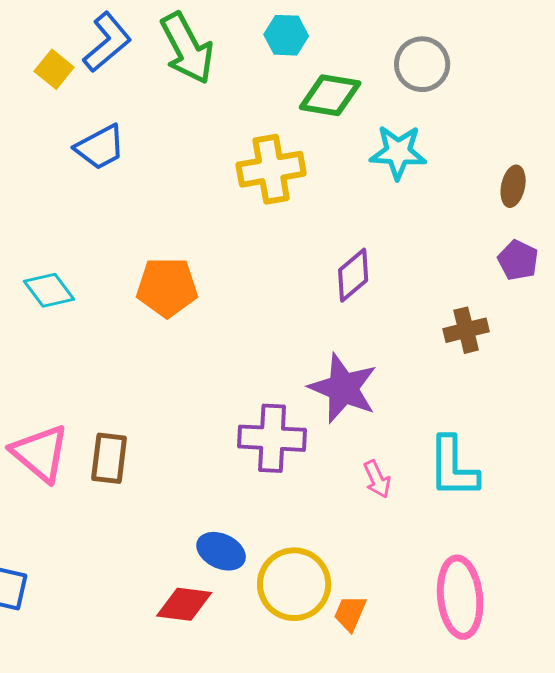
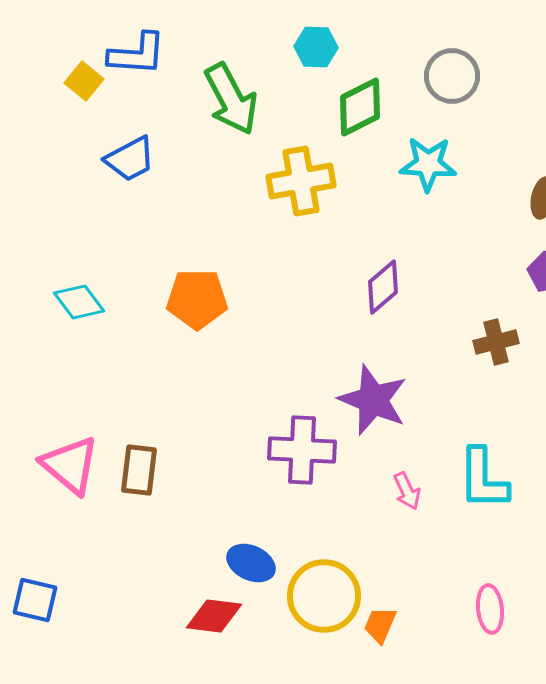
blue L-shape: (107, 42) -> (137, 54), turned 44
green arrow: (187, 48) -> (231, 99), moved
green diamond: (330, 95) -> (360, 107), turned -36
pink ellipse: (460, 597) -> (490, 609), size x0.6

